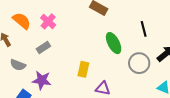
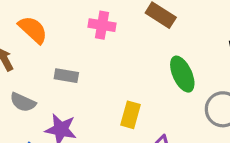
pink cross: (48, 21) -> (102, 25), moved, turned -35
gray rectangle: (43, 48) -> (66, 76), turned 40

